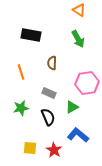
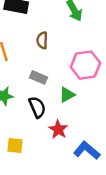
blue L-shape: (78, 135) -> (87, 150), moved
red star: (54, 150) -> (58, 129), moved

